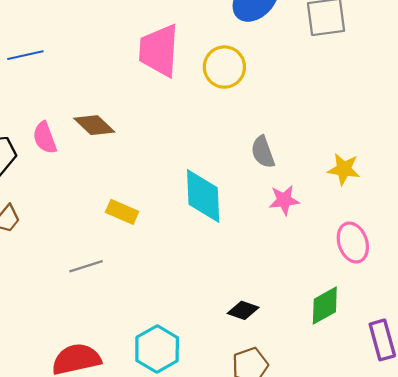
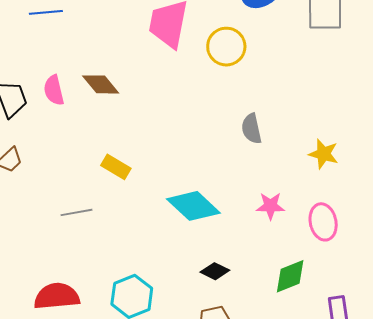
cyan diamond: (203, 196) -> (193, 206), moved, turned -52
pink star: (284, 200) -> (270, 206), moved

